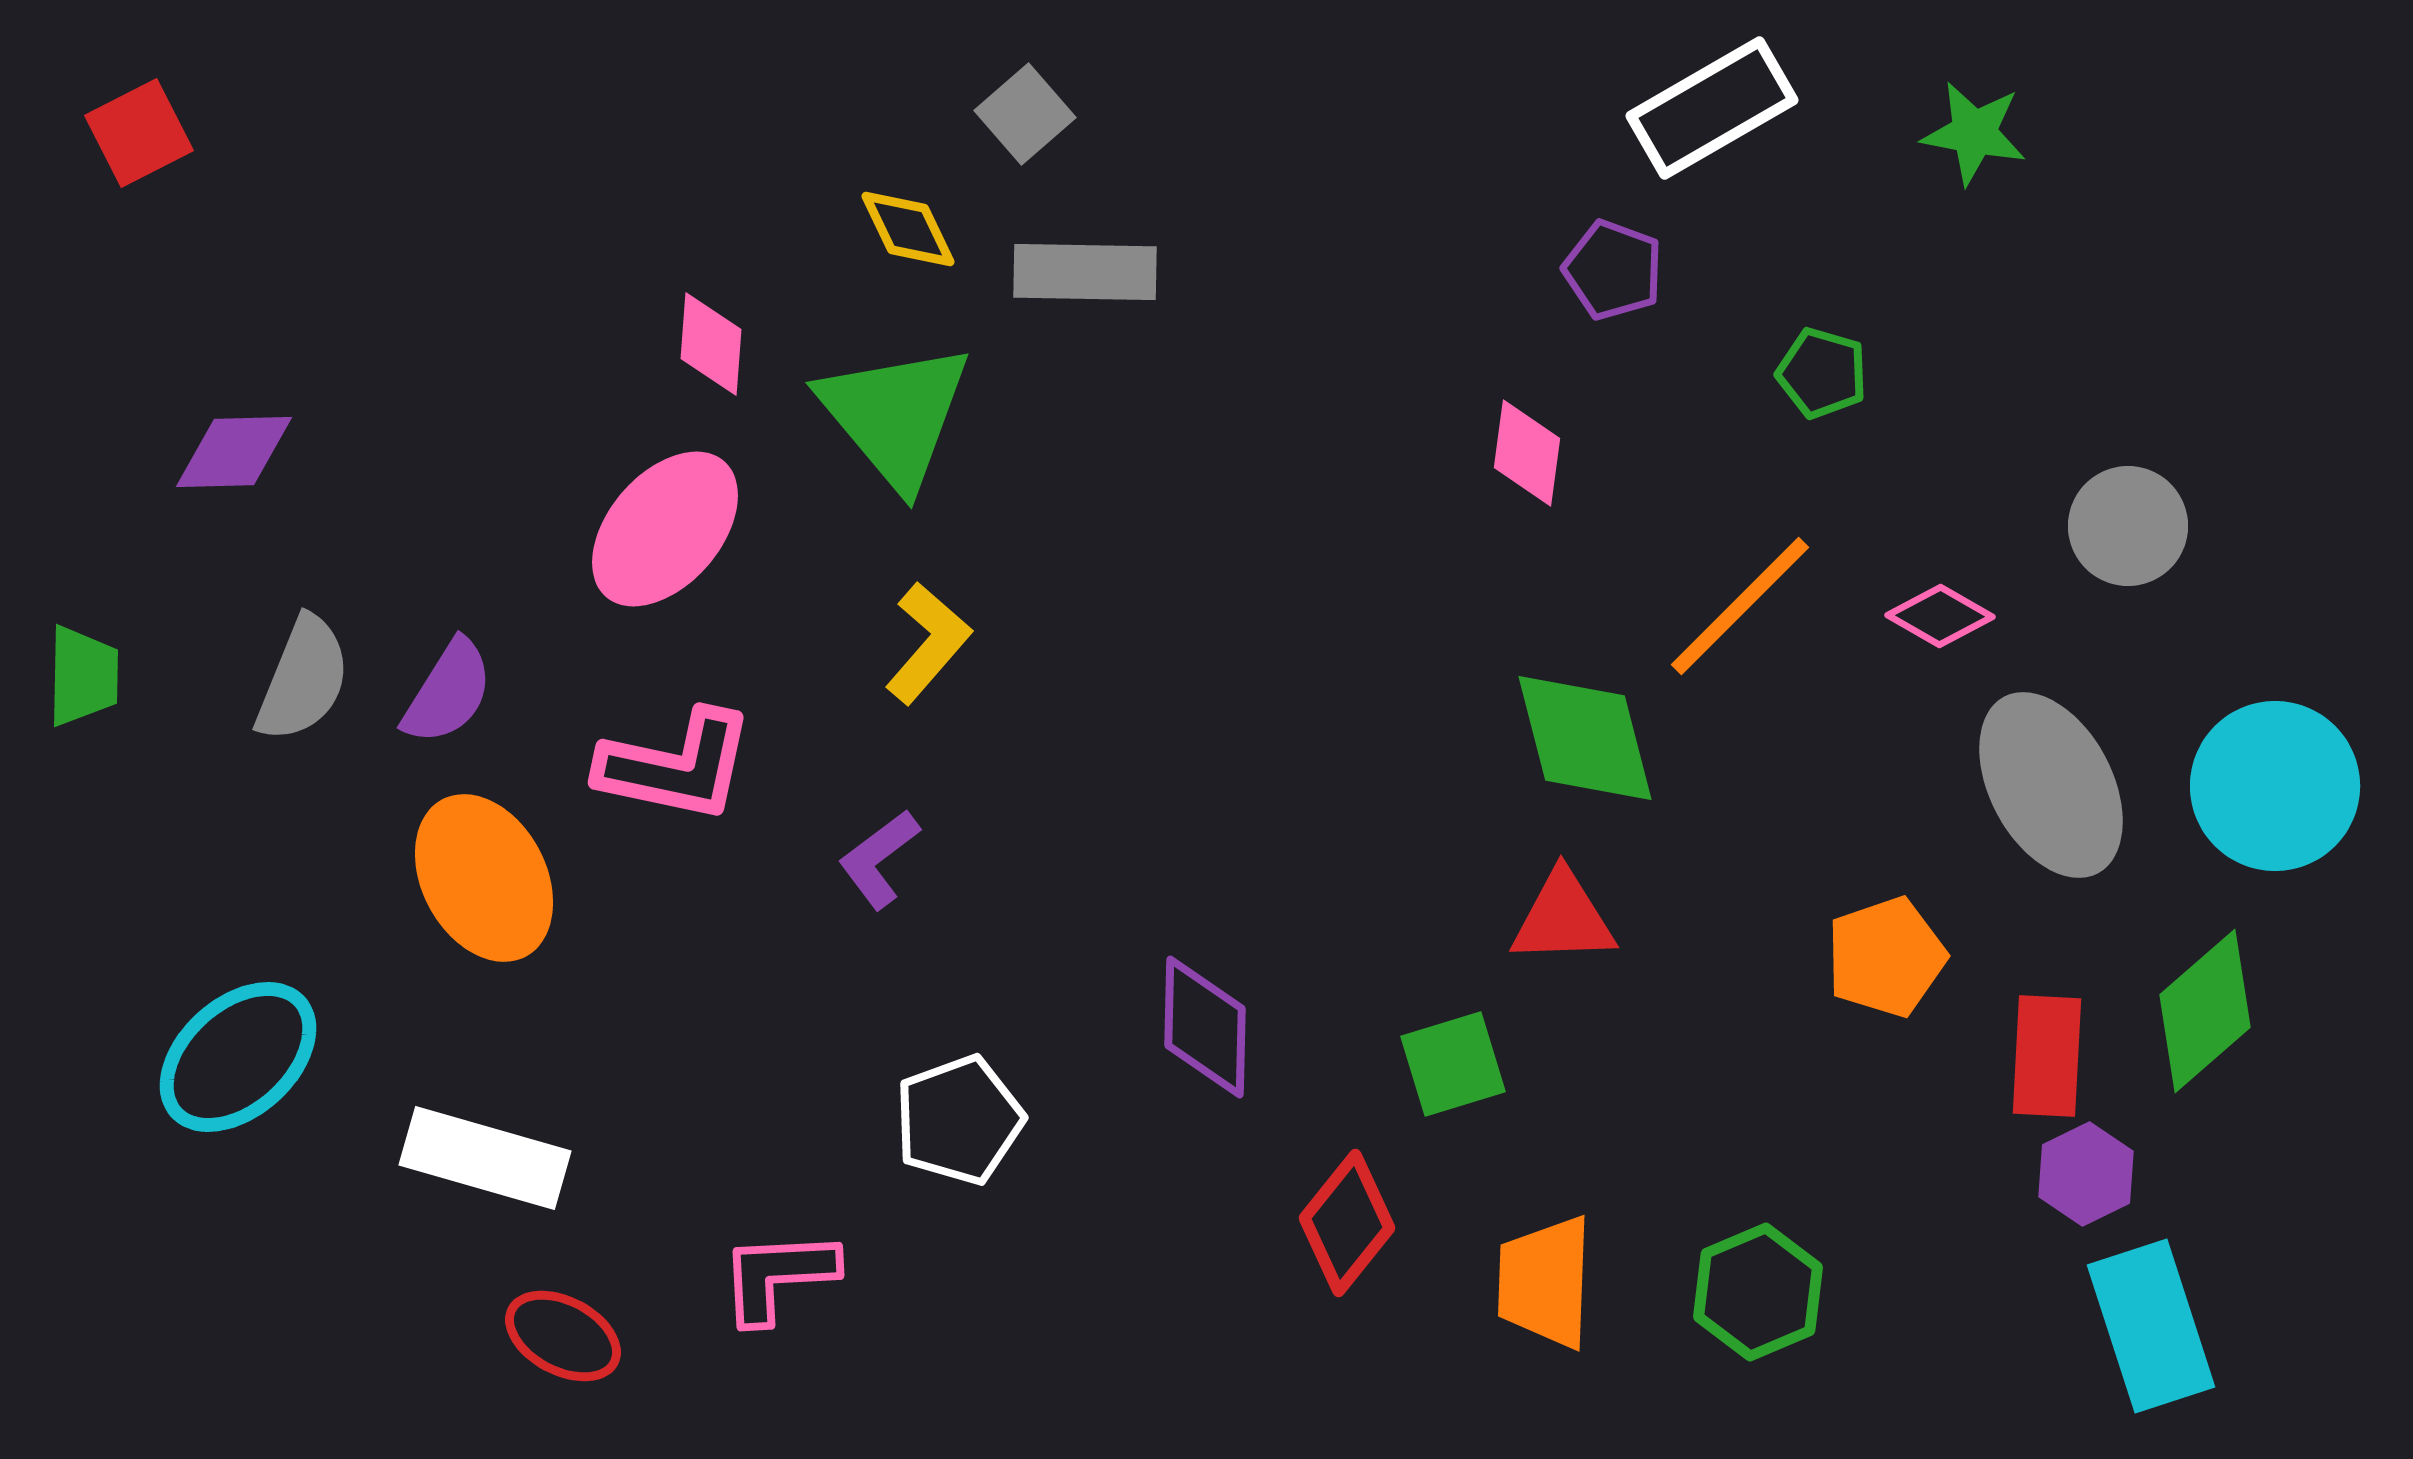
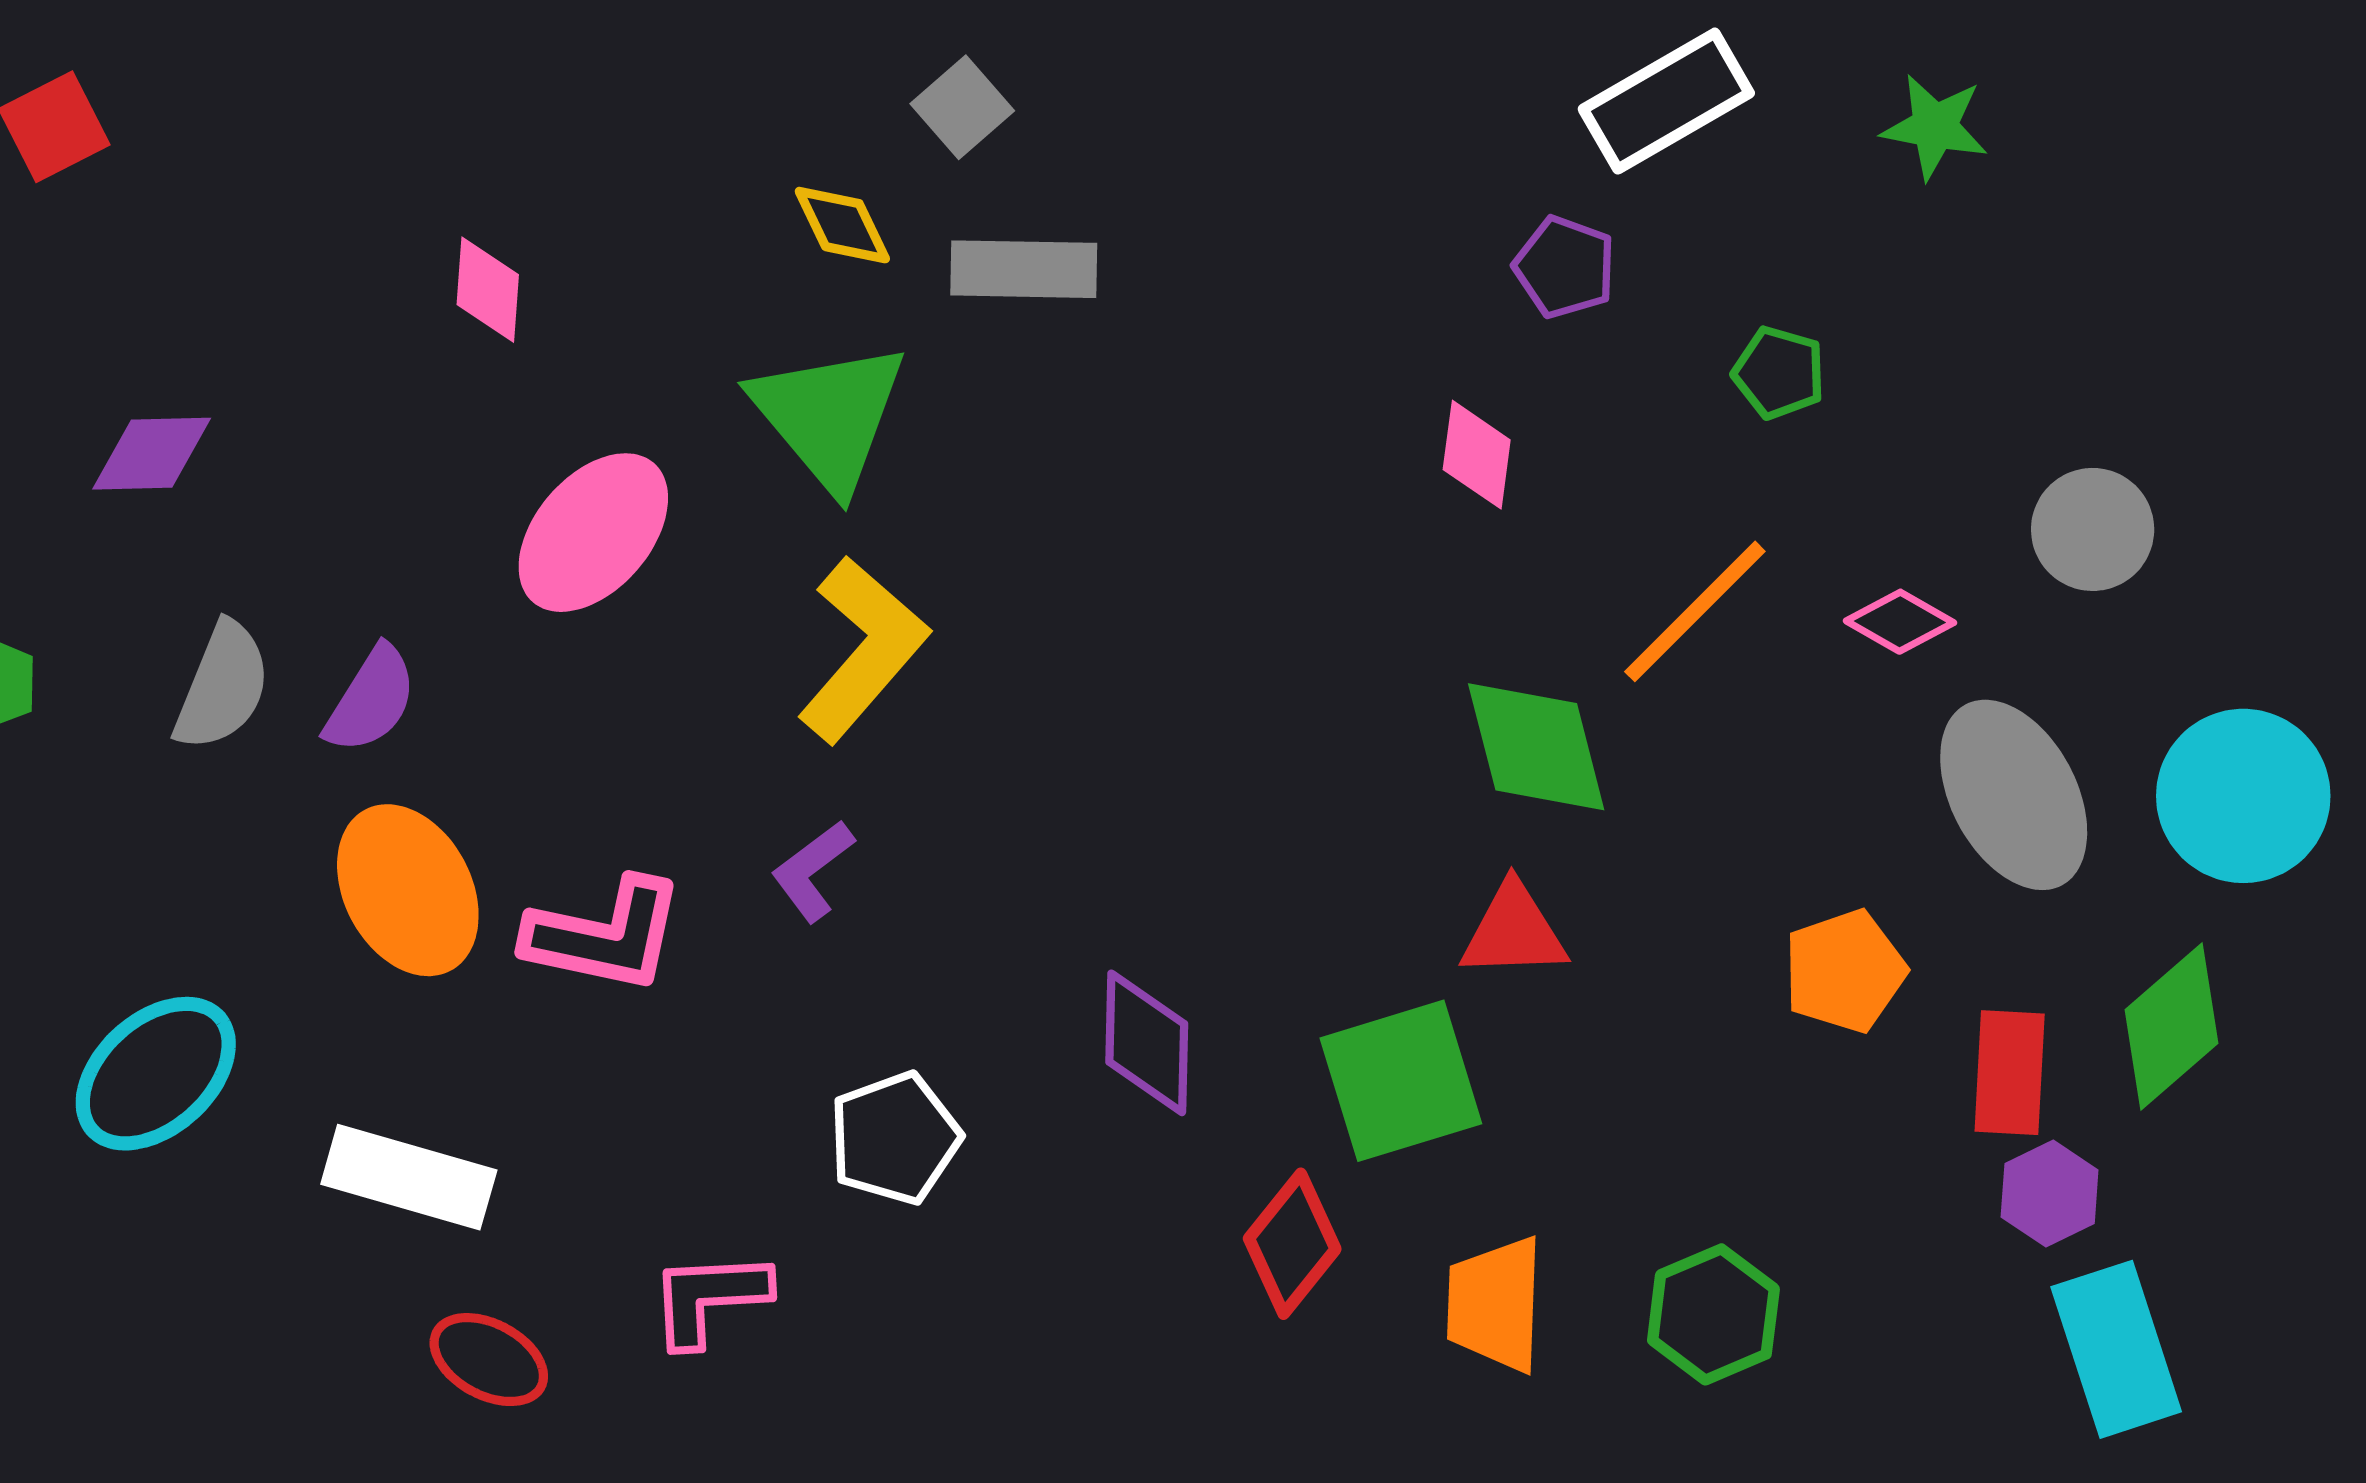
pink diamond: (711, 344) -> (488, 290), moved
yellow L-shape: (928, 643) -> (863, 649), size x1.5
pink L-shape: (676, 766) -> (605, 935), moved
green square: (1453, 1064) -> (1401, 1081), size x1.5

